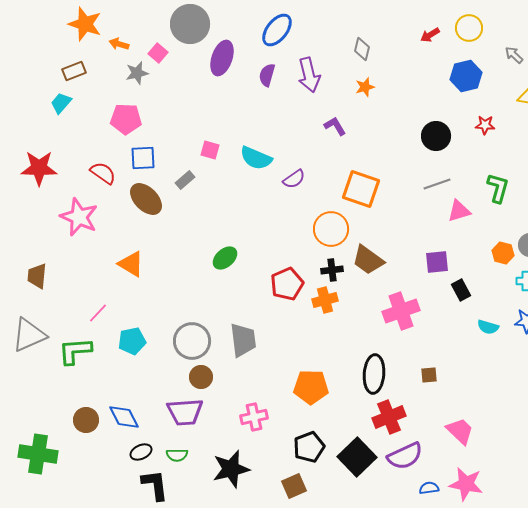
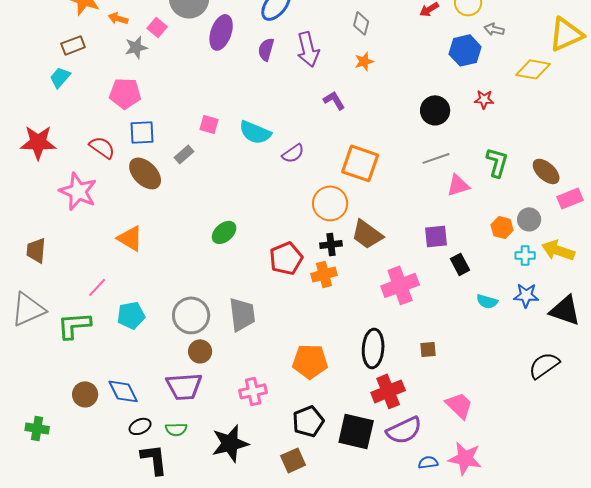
gray arrow: (514, 55) -> (494, 29), moved, turned -30
green cross: (38, 454) -> (37, 428), size x0.6
black square: (357, 457) -> (356, 431), turned -33

